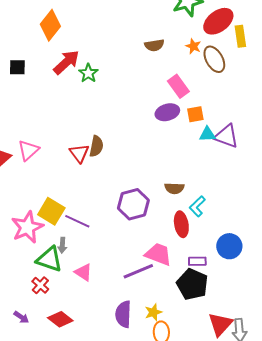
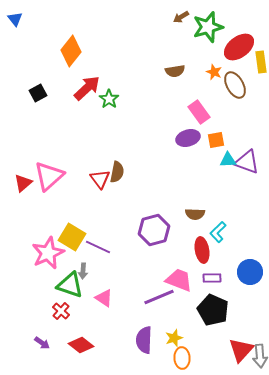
black square: (17, 67) -> (38, 93), turned -30
pink triangle: (28, 150) -> (49, 176), size x1.4
purple rectangle: (197, 261) -> (212, 278), moved

